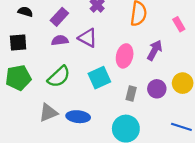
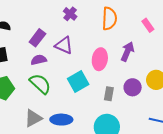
purple rectangle: (59, 17) -> (37, 38), moved
purple semicircle: (60, 40) -> (39, 60), moved
green semicircle: (59, 77) -> (40, 84), turned -90

